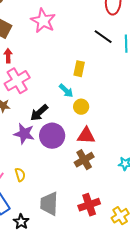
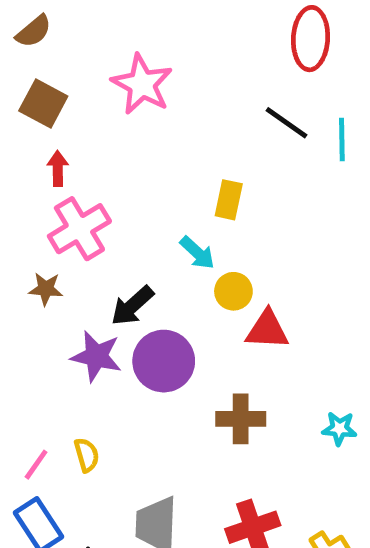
red triangle: (86, 136) -> (267, 330), moved
brown cross: (84, 160) -> (241, 419), turned 30

